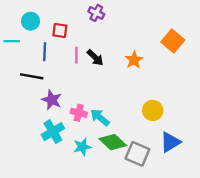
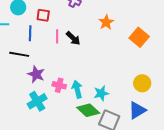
orange square: (173, 41) -> (139, 37), moved
orange star: (134, 60) -> (106, 22), moved
yellow circle: (153, 110) -> (142, 83), moved
cyan arrow: (100, 117) -> (77, 89), turned 36
cyan star: (82, 147) -> (101, 93), moved

